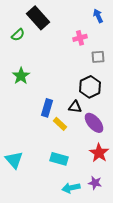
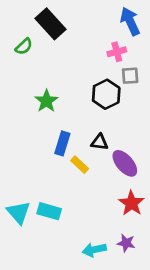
blue arrow: (98, 16) -> (130, 21), size x1.5
pink cross: (80, 38) -> (117, 52), moved
green star: (21, 76) -> (46, 101), moved
black hexagon: (90, 87) -> (106, 94), moved
cyan rectangle: (59, 159) -> (49, 211), moved

